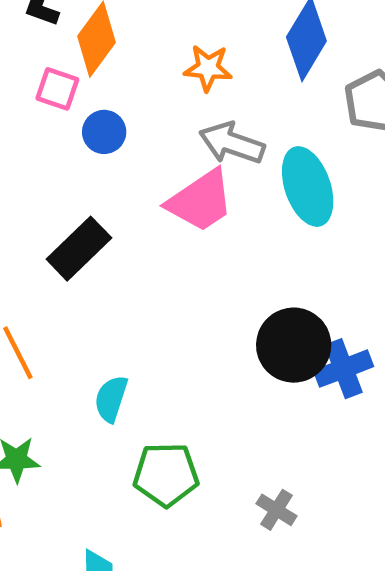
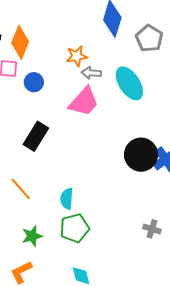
orange star: (208, 68) -> (77, 56), moved
gray arrow: (232, 143) -> (91, 73), size x0.7
green pentagon: (166, 474) -> (75, 228), moved

